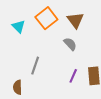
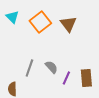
cyan triangle: (19, 26) -> (12, 17), moved
gray semicircle: (70, 44) -> (51, 67), moved

